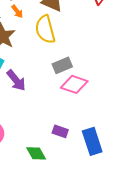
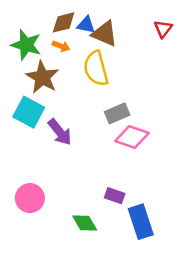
orange arrow: (17, 11) -> (61, 46), turned -32
blue rectangle: (92, 141) -> (141, 222), moved

